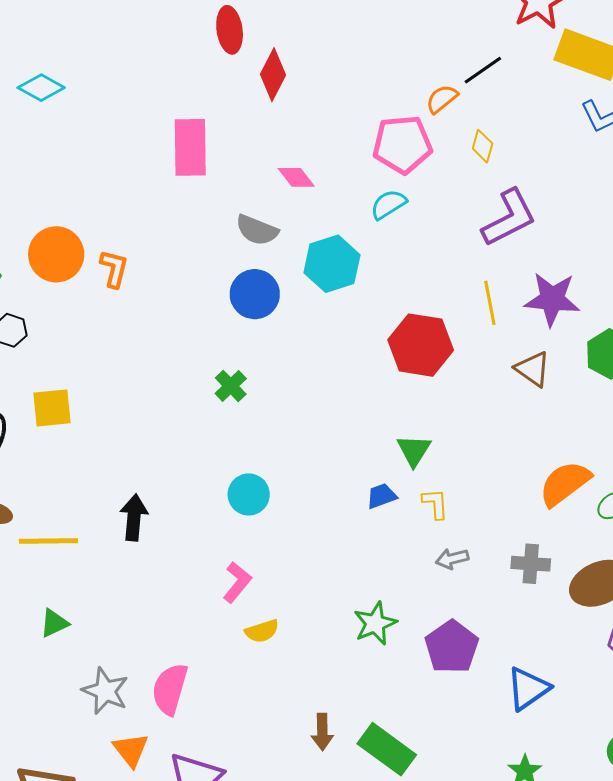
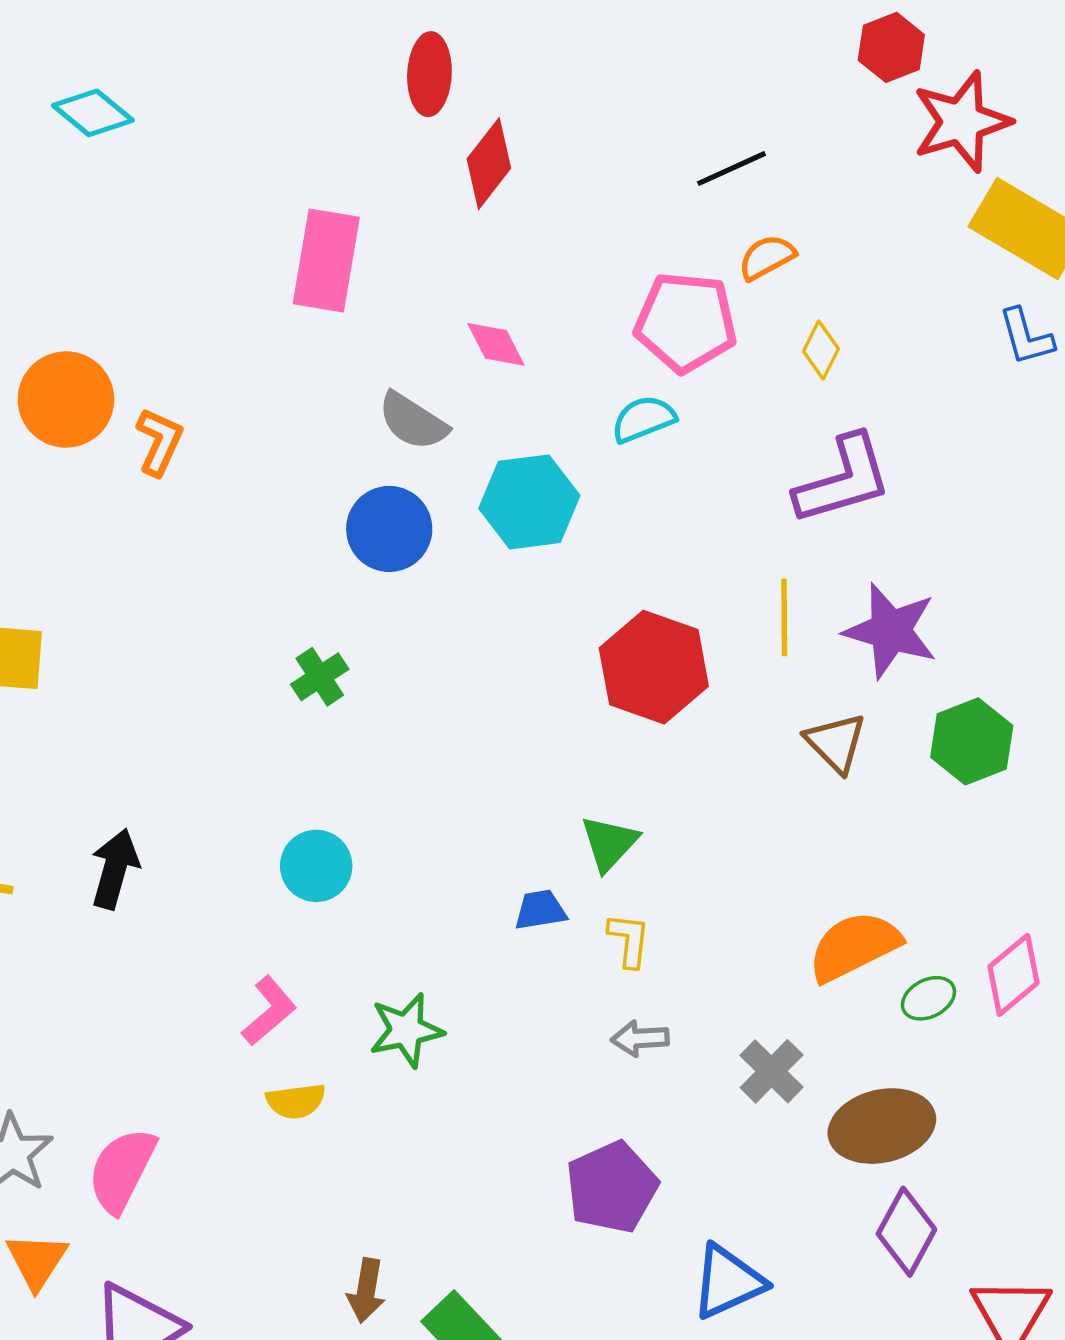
black line: (483, 70) -> (731, 169), moved
gray cross: (531, 564) -> (772, 1071), turned 30
green star: (375, 623) -> (406, 1030), moved

